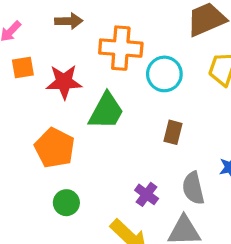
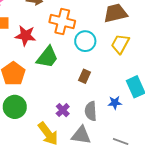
green circle: (66, 203) -> (15, 107), size x1.5

